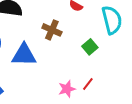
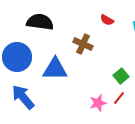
green square: (90, 47) -> (121, 76), moved

